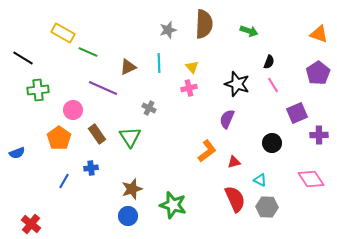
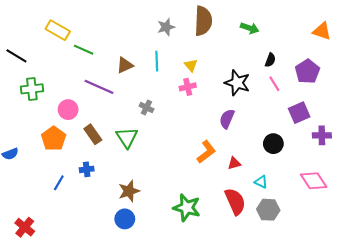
purple pentagon: (318, 73) -> (307, 71), moved
green star: (173, 205) -> (187, 208), moved

